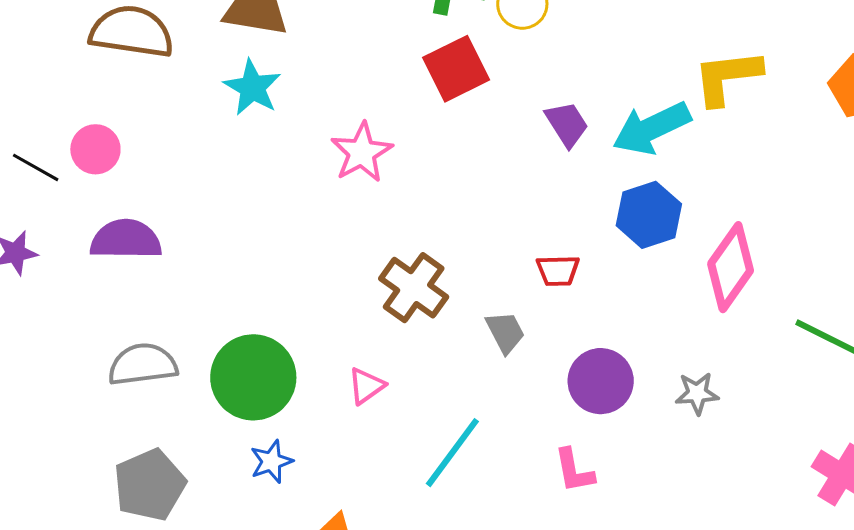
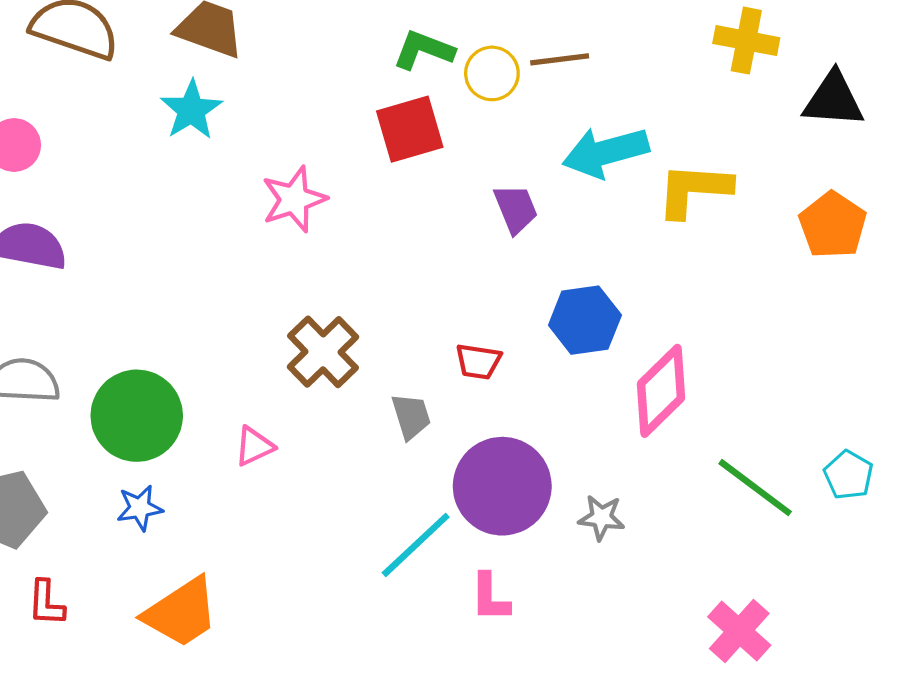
cyan arrow: (652, 128) -> (605, 152), moved
purple circle: (601, 381) -> (502, 486), size x1.4
cyan line: (452, 453) -> (416, 545), moved
pink L-shape: (574, 471) -> (490, 597), moved

